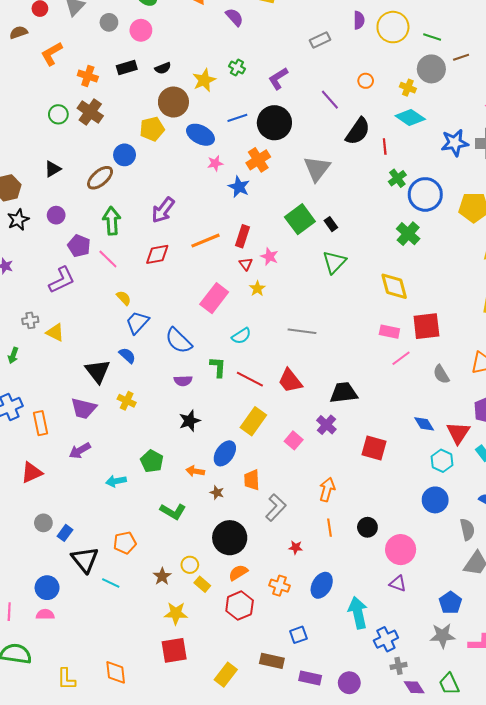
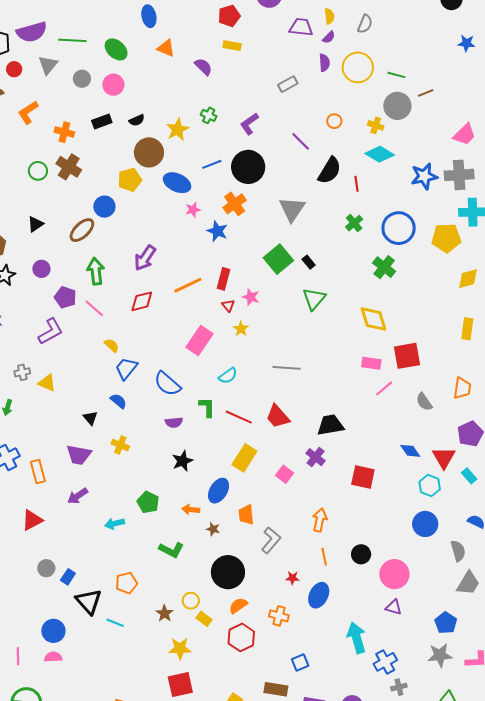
green cross: (397, 178) -> (354, 223), moved
black triangle: (98, 371) -> (90, 418), size x0.6
blue ellipse: (322, 585) -> (319, 595), moved

